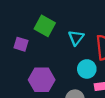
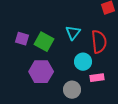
green square: (45, 26) -> (44, 42), moved

